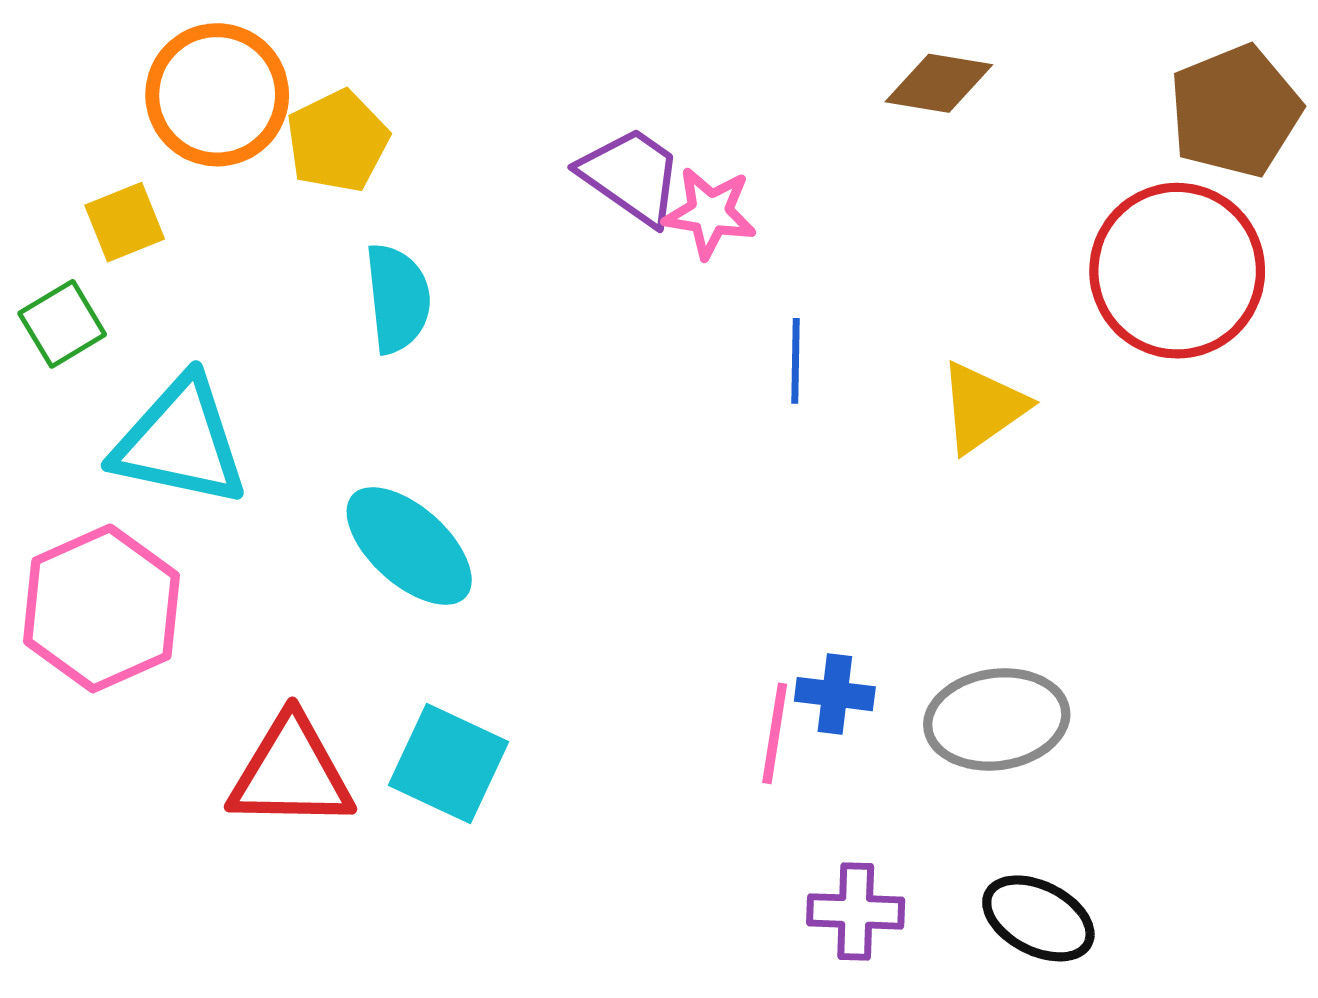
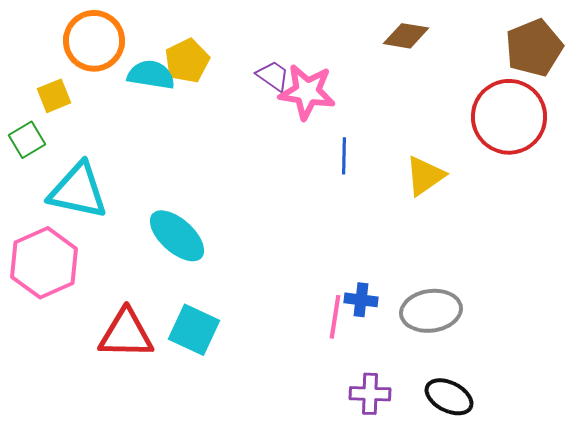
yellow pentagon: (337, 141) -> (187, 61), moved
purple trapezoid: (631, 176) -> (273, 76), size x0.7
pink star: (710, 213) -> (307, 92), size x1.4
cyan semicircle: (398, 298) -> (151, 75), moved, turned -75

